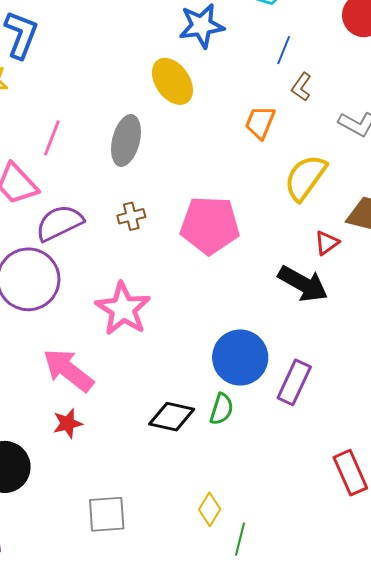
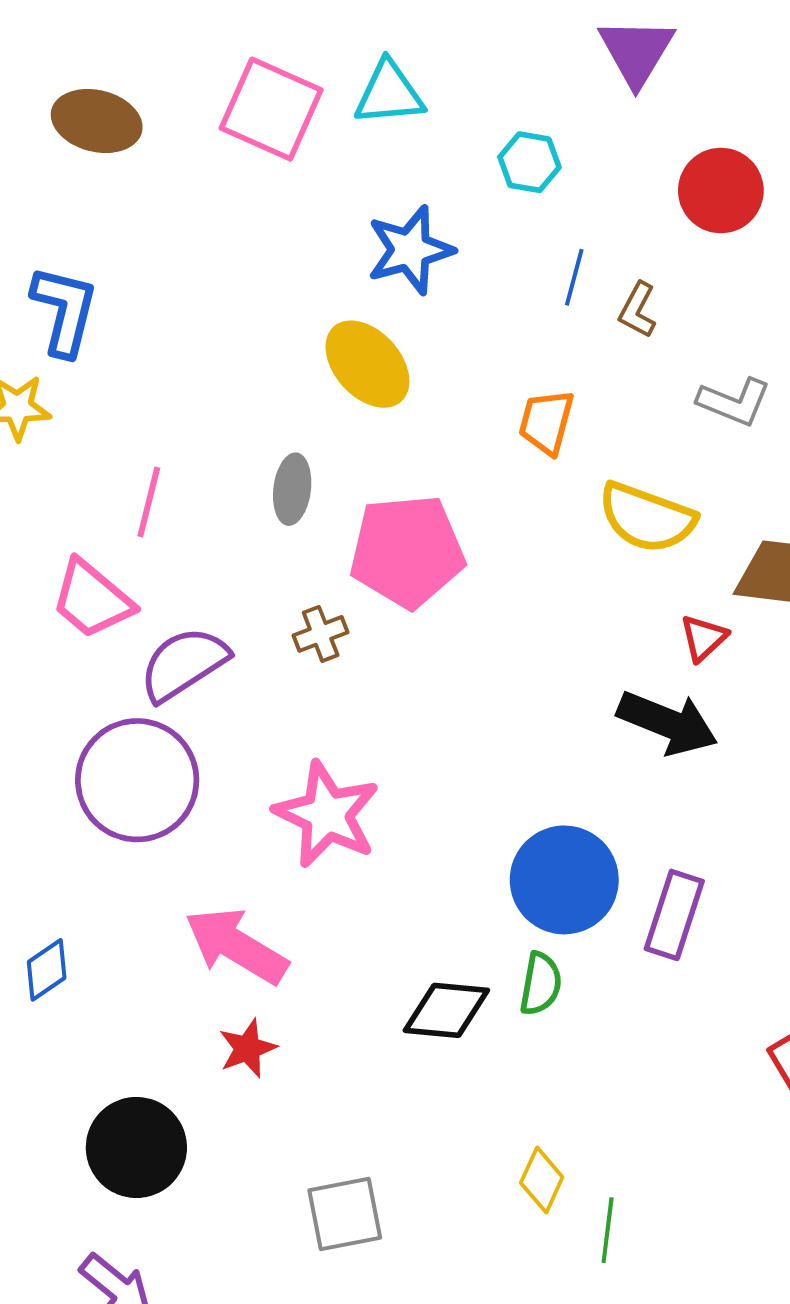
brown L-shape: (301, 87) -> (638, 310), moved
gray ellipse: (126, 140) -> (292, 489), size x0.7
yellow semicircle: (305, 178) -> (647, 518), turned -99
pink pentagon: (210, 225) -> (407, 551), moved

